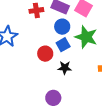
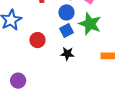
red circle: (45, 54) -> (37, 40), moved
purple circle: (53, 98) -> (18, 81), moved

